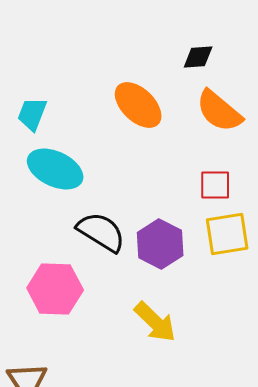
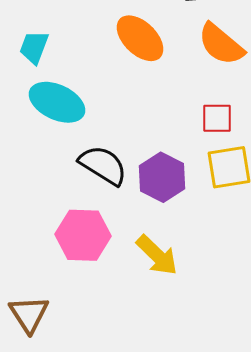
pink hexagon: (55, 289) -> (83, 235), moved

